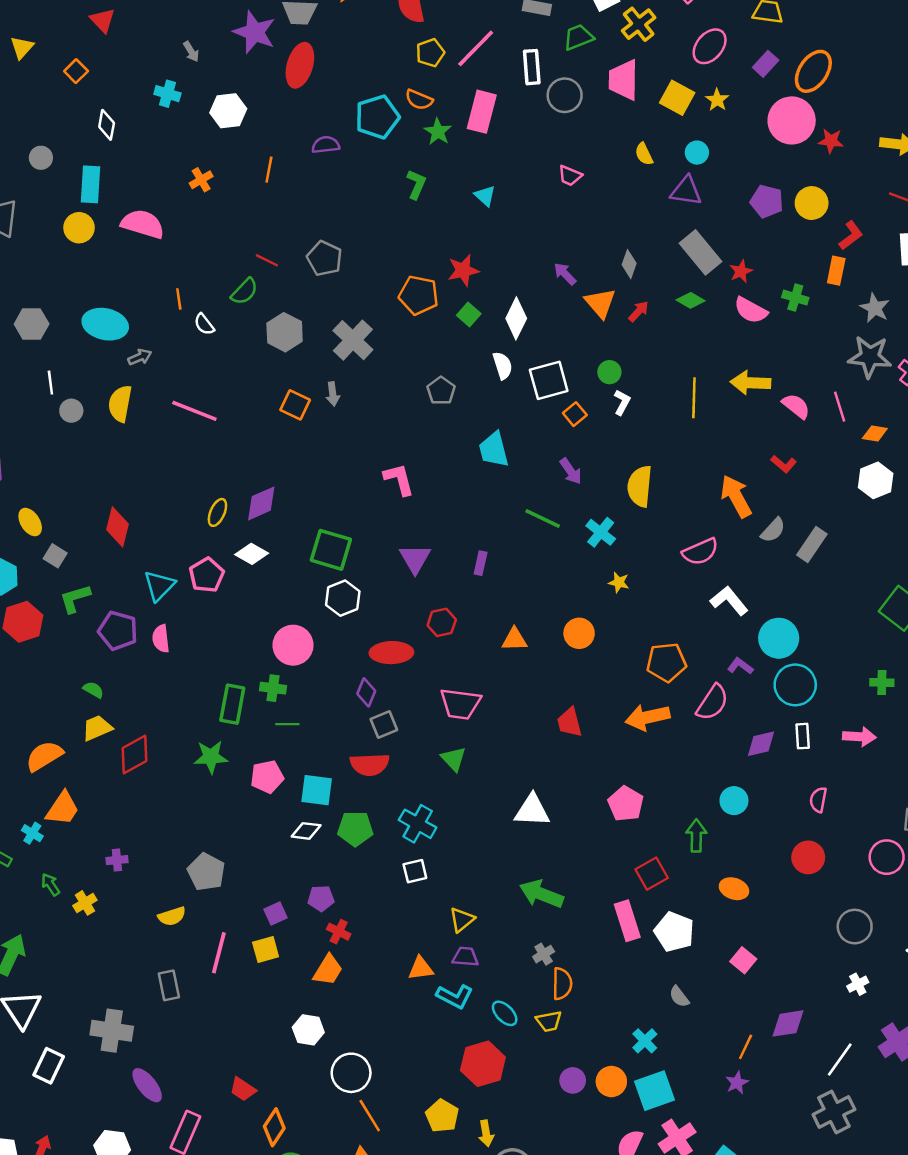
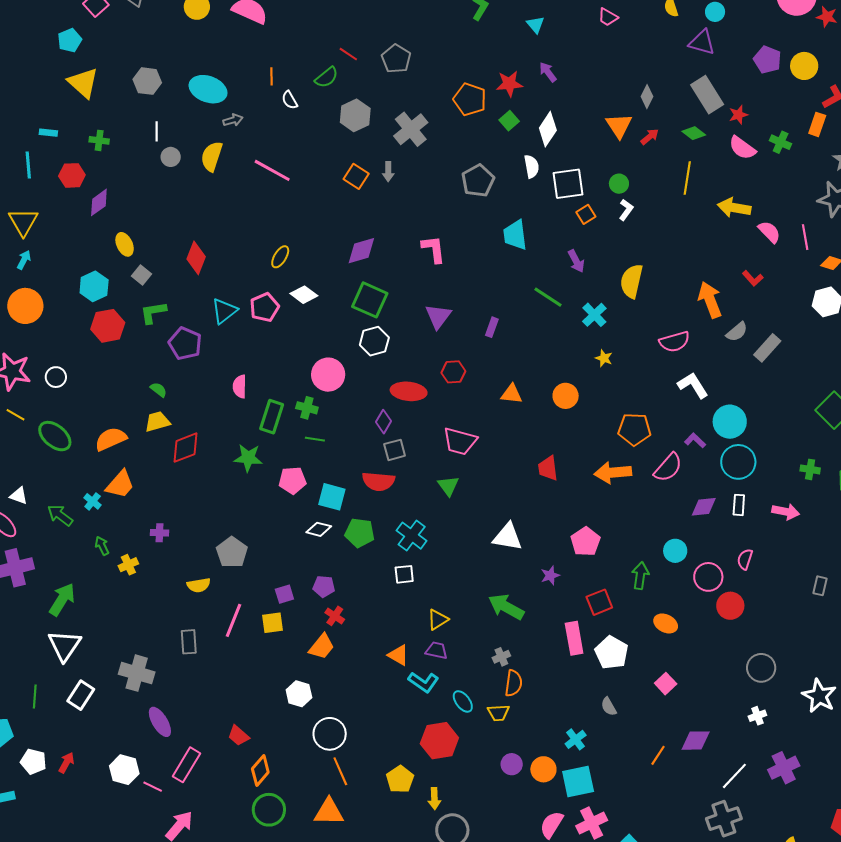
purple arrow: (565, 274) -> (548, 72), moved
gray pentagon: (441, 391) -> (478, 181), size x1.4
yellow line: (694, 398) -> (687, 178), moved
purple diamond: (261, 503) -> (361, 251), moved
pink semicircle: (161, 639) -> (240, 386), moved
pink circle: (887, 857) -> (708, 577), moved
orange triangle: (421, 968) -> (398, 655), turned 30
purple star: (737, 1083) -> (550, 575), moved

